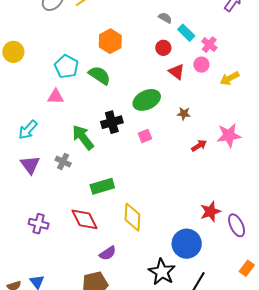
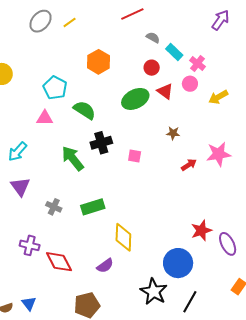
green semicircle: (100, 75) -> (85, 110), moved
green ellipse: (147, 100) -> (135, 99), moved
pink square: (145, 136) -> (135, 156), turned 32
gray cross: (63, 162) -> (54, 207), moved
red diamond: (85, 219) -> (59, 262), moved
purple semicircle: (108, 253) -> (105, 266), moved

